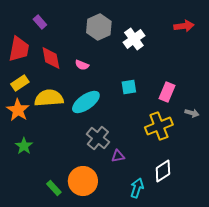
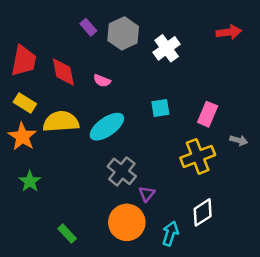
purple rectangle: (40, 22) -> (88, 27), moved
yellow rectangle: (20, 83) -> (25, 103), turned 66
purple triangle: (118, 156) -> (147, 194), turned -40
orange circle: (83, 181) -> (127, 222), moved

